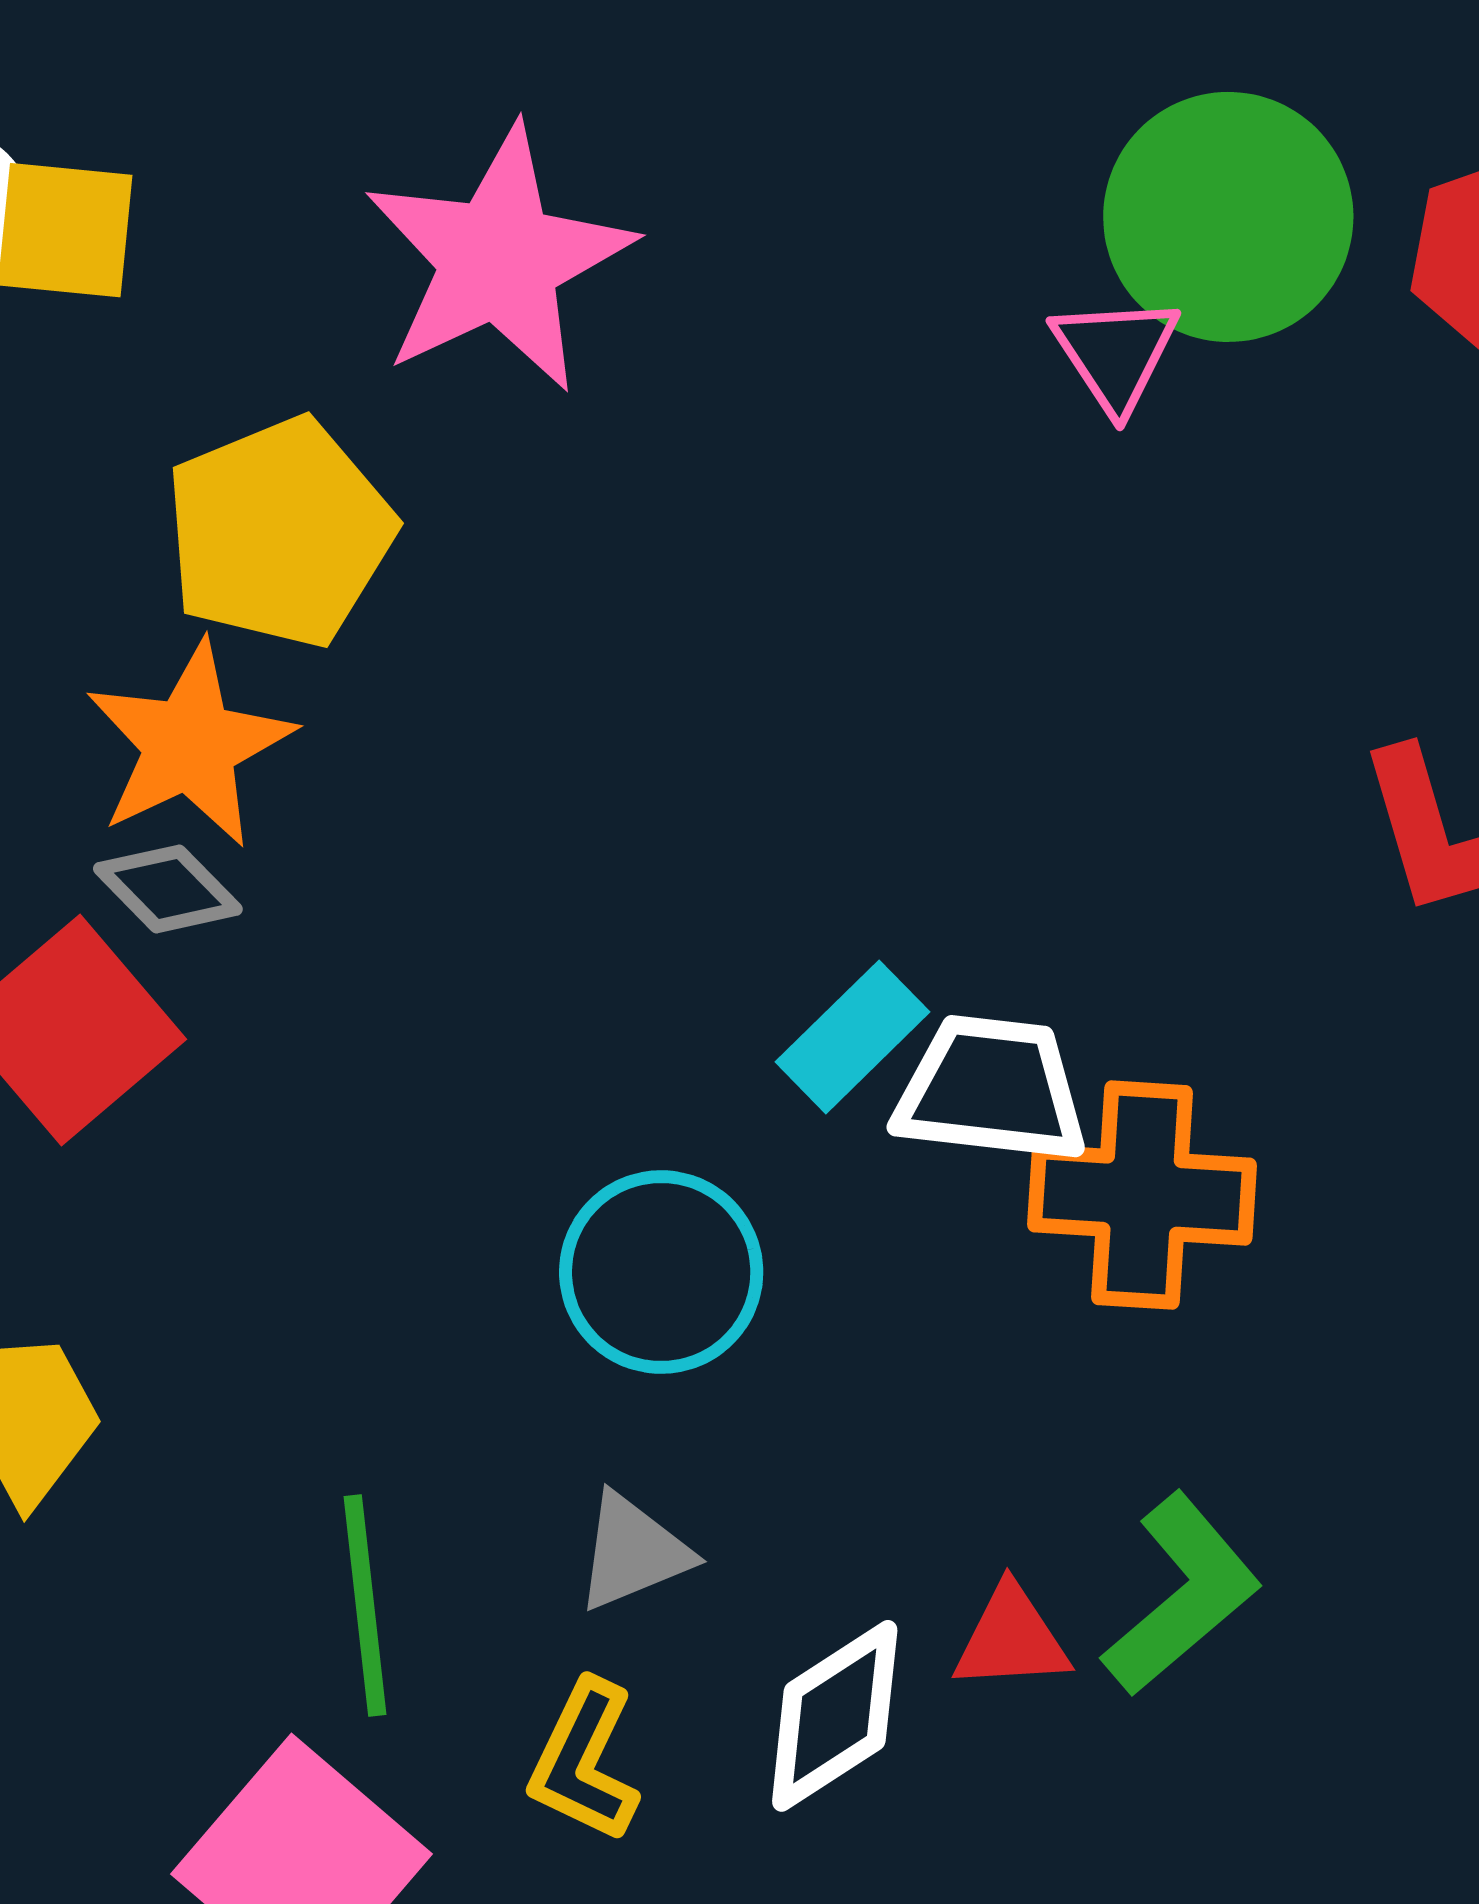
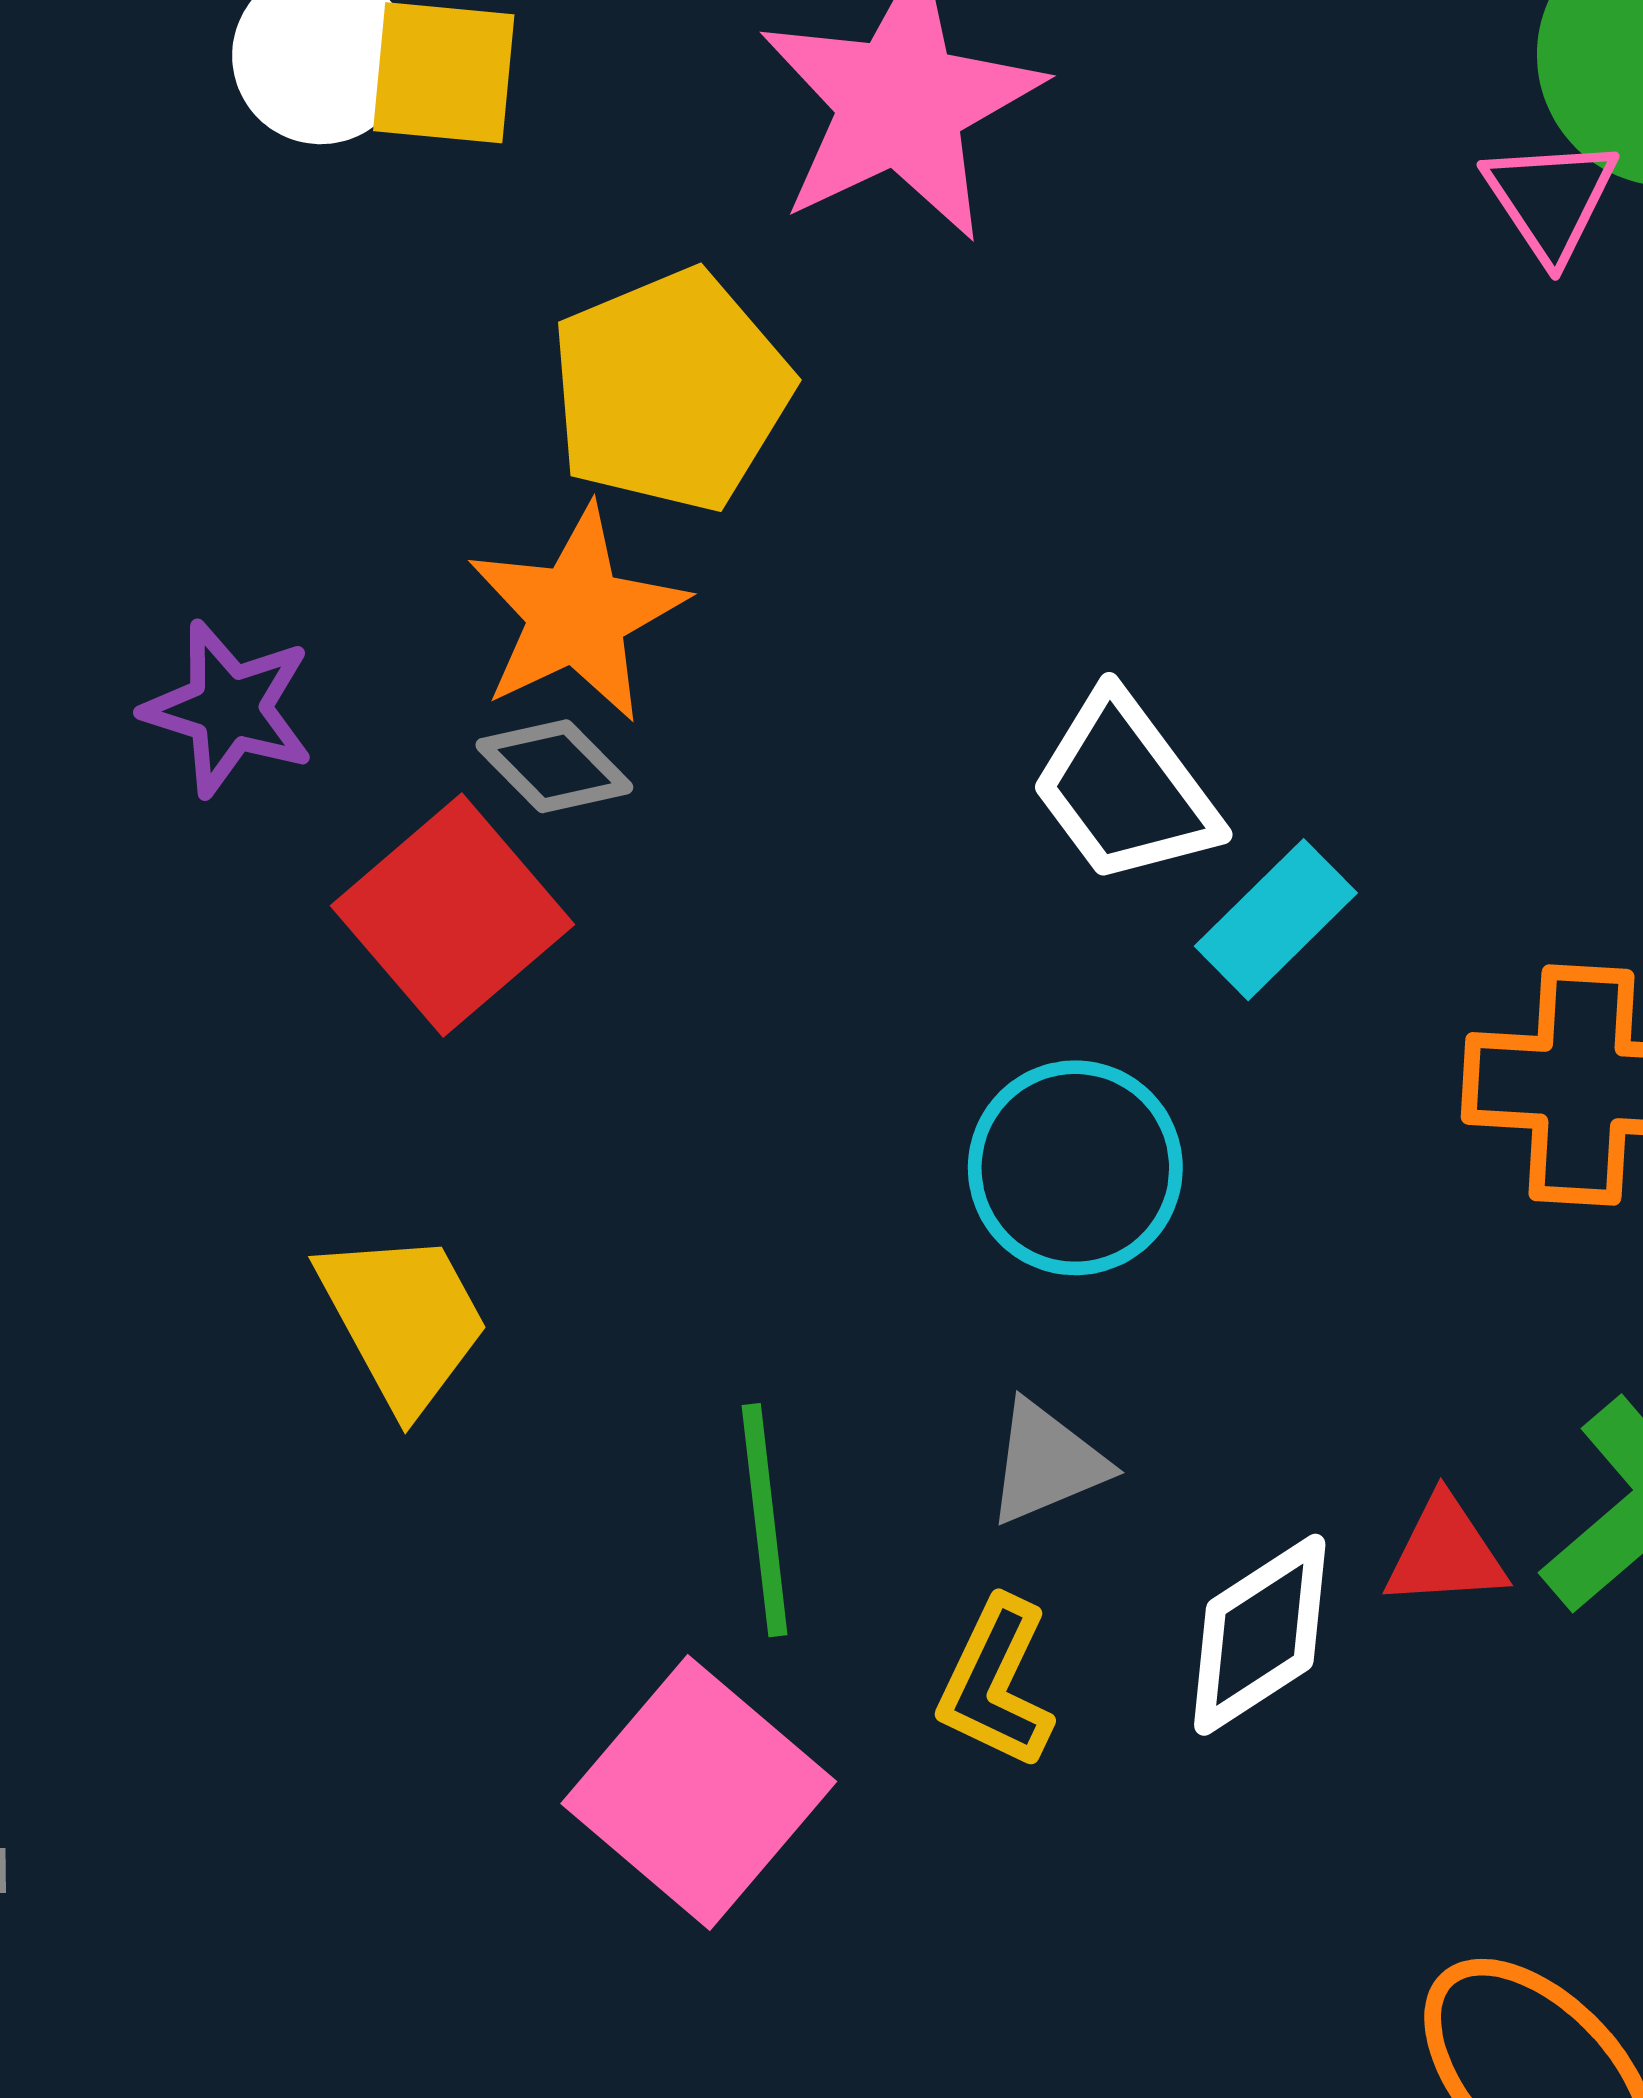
white trapezoid: (991, 1089) -> (1125, 789), moved, turned -133

